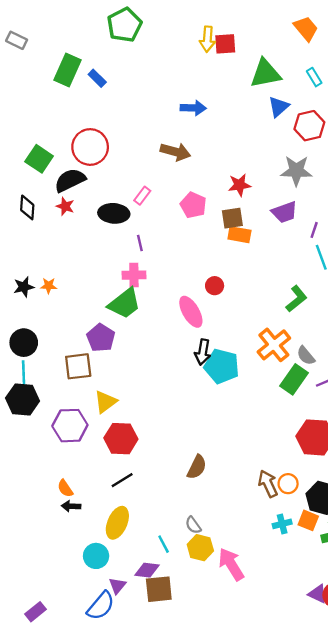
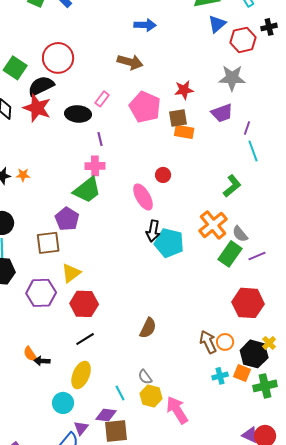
pink pentagon: (193, 205) -> (145, 107), size x1.4
red star: (65, 206) -> (37, 108), size x1.8
orange semicircle: (65, 488) -> (30, 354), moved

